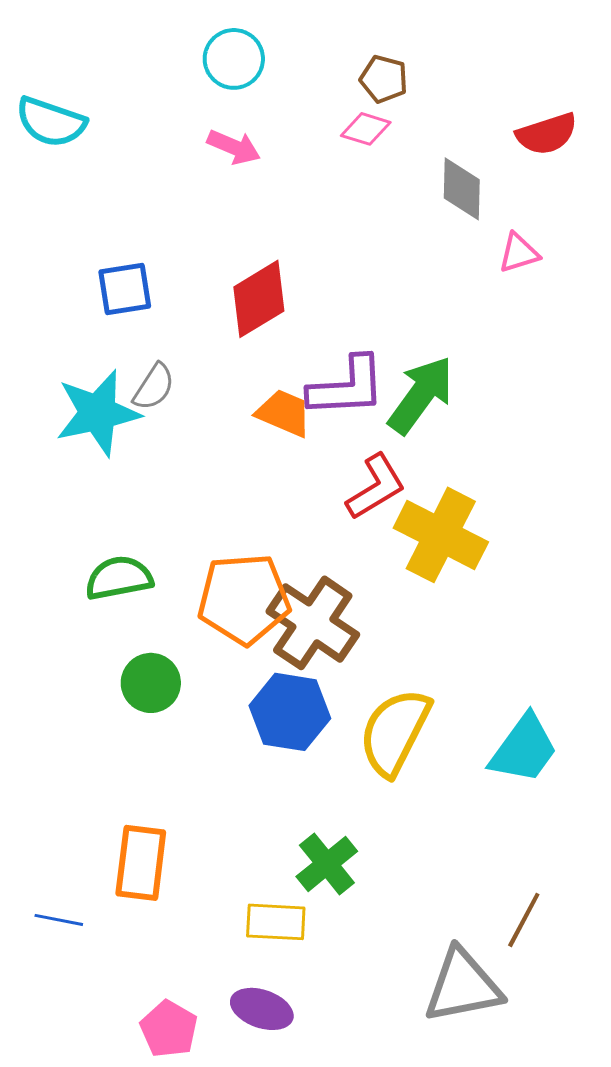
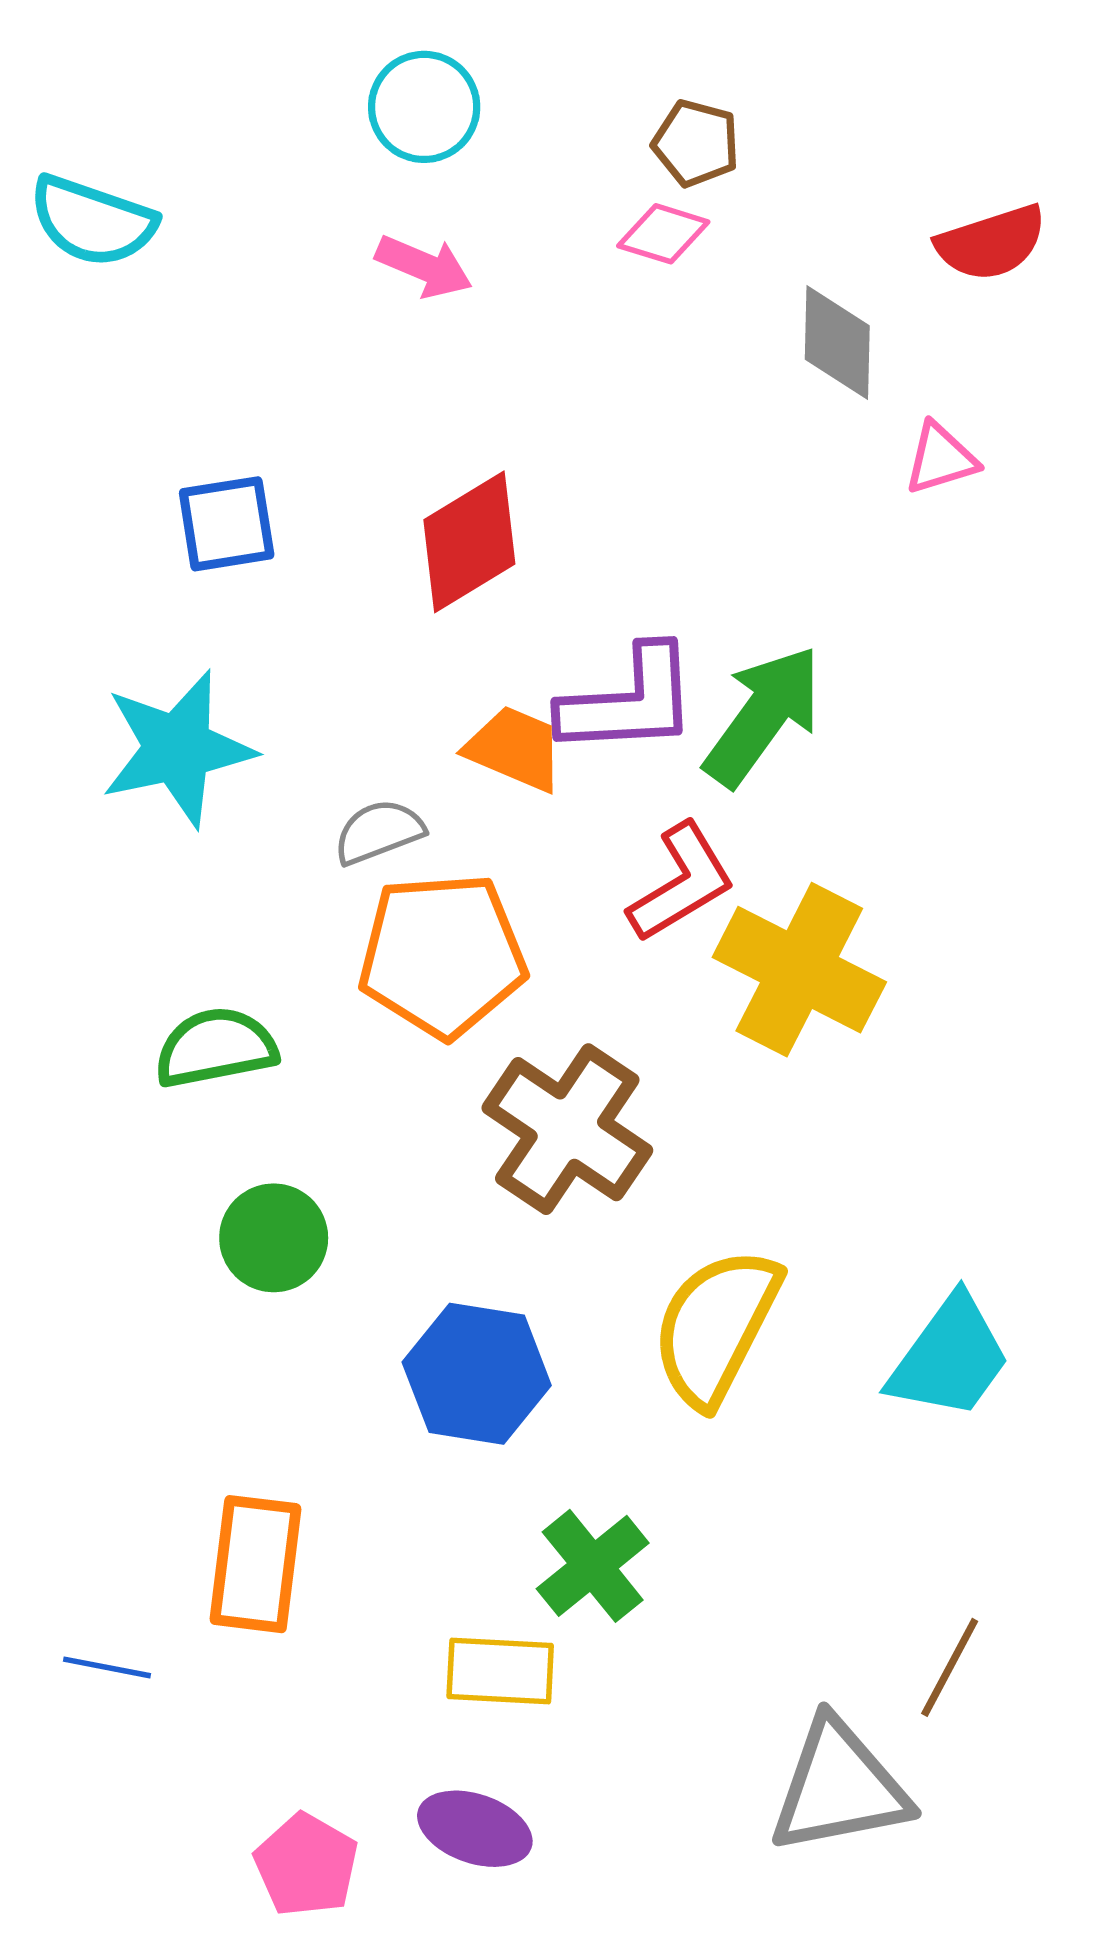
gray semicircle: (154, 387) -> (379, 832), moved, turned -144
orange pentagon: (244, 599) -> (442, 955), moved
blue hexagon: (290, 712) -> (477, 1374), moved

